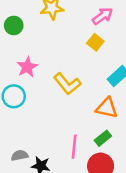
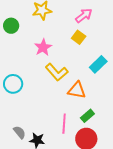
pink star: (27, 67) -> (43, 47), moved
orange triangle: (107, 108) -> (77, 90), moved
gray semicircle: (20, 155) -> (20, 132), turned 64

